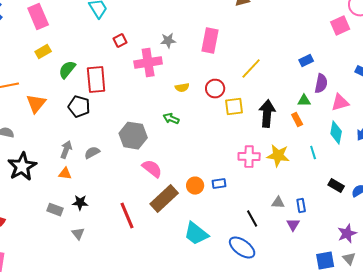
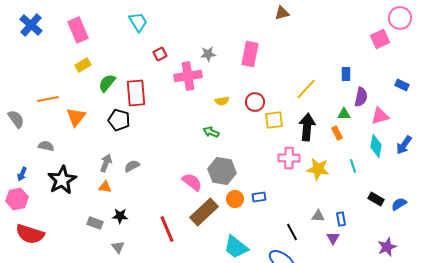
blue rectangle: (306, 61) -> (346, 74), turned -64
yellow line: (251, 69) -> (306, 89), moved
gray hexagon: (133, 136) -> (222, 171), moved
pink cross: (249, 157) -> (289, 158), moved

